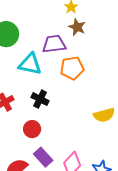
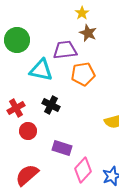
red circle: (32, 129) -> (28, 131), moved
purple rectangle: (43, 157) -> (62, 148), moved, turned -30

